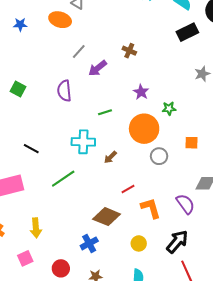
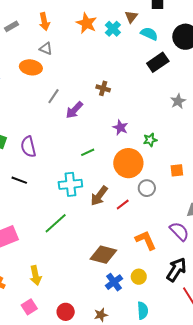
purple semicircle: (64, 91) -> (28, 147), moved
black line: (31, 149) -> (19, 180), moved
brown arrow: (110, 157) -> (99, 196), size x1.5
red line: (128, 189) -> (123, 204), moved
blue cross: (89, 243) -> (114, 282), moved

